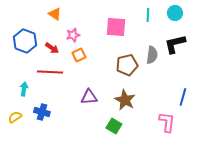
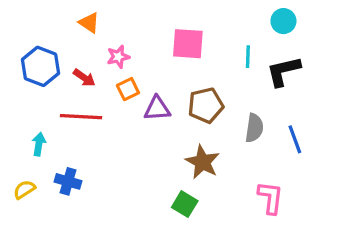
cyan line: (148, 15) -> (248, 57), moved
gray semicircle: (152, 55) -> (254, 128), moved
purple triangle: (89, 97) -> (157, 109), moved
blue line: (183, 97) -> (295, 139), moved, turned -36

